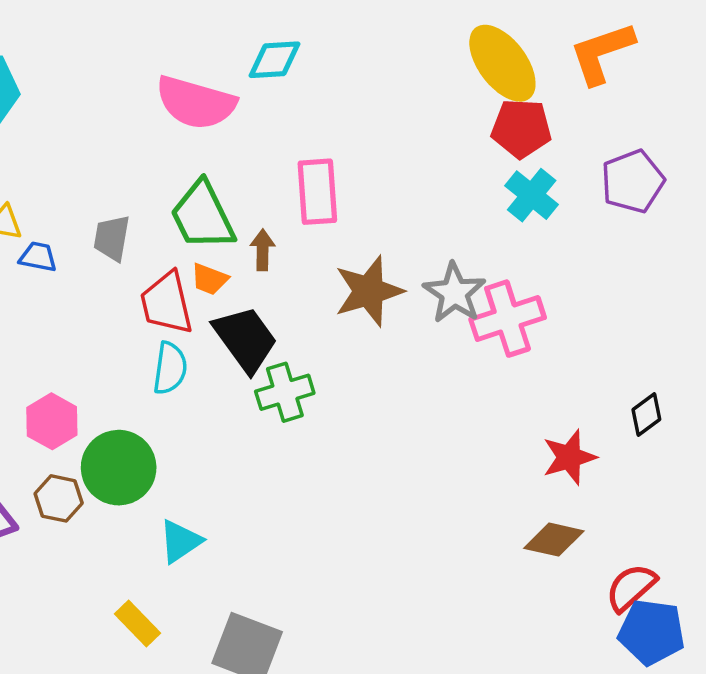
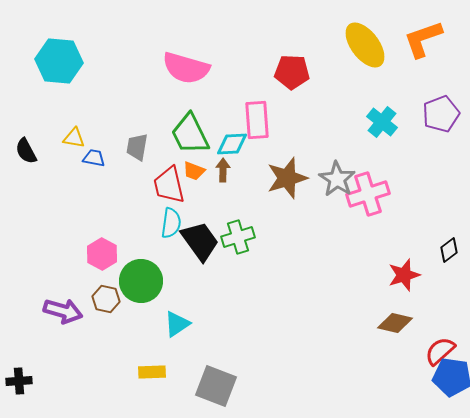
cyan diamond: (275, 60) -> (232, 144), moved
red pentagon: (521, 128) -> (292, 72), moved
brown arrow: (263, 250) -> (223, 170), moved
black trapezoid: (245, 339) -> (200, 241), moved
yellow rectangle: (137, 624) -> (152, 372), turned -48

